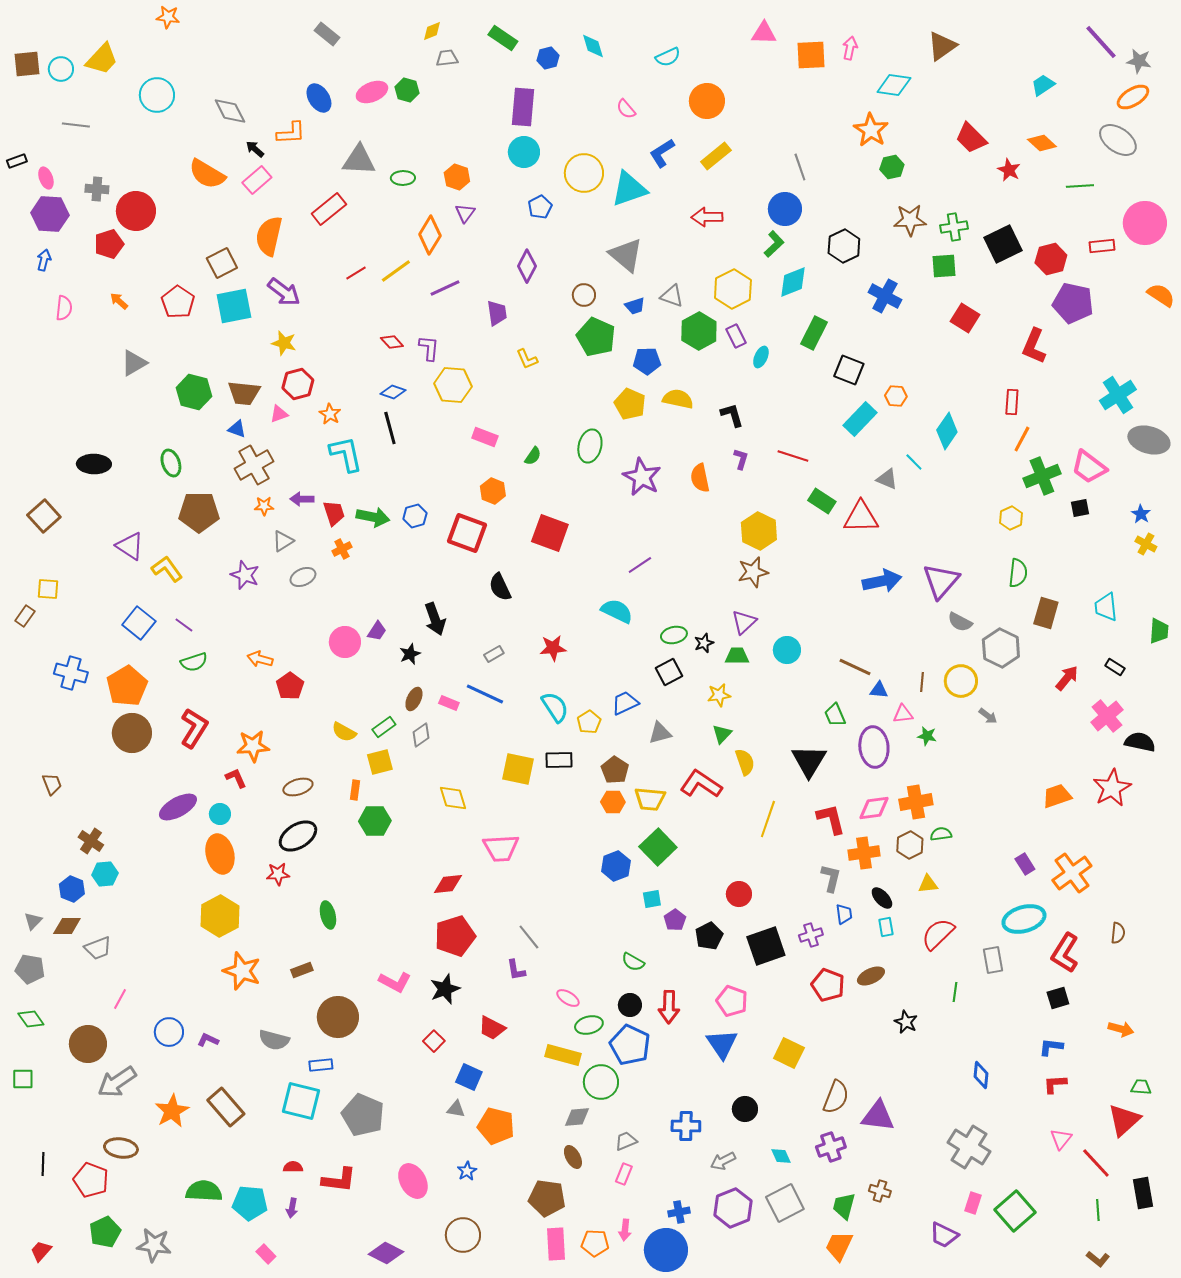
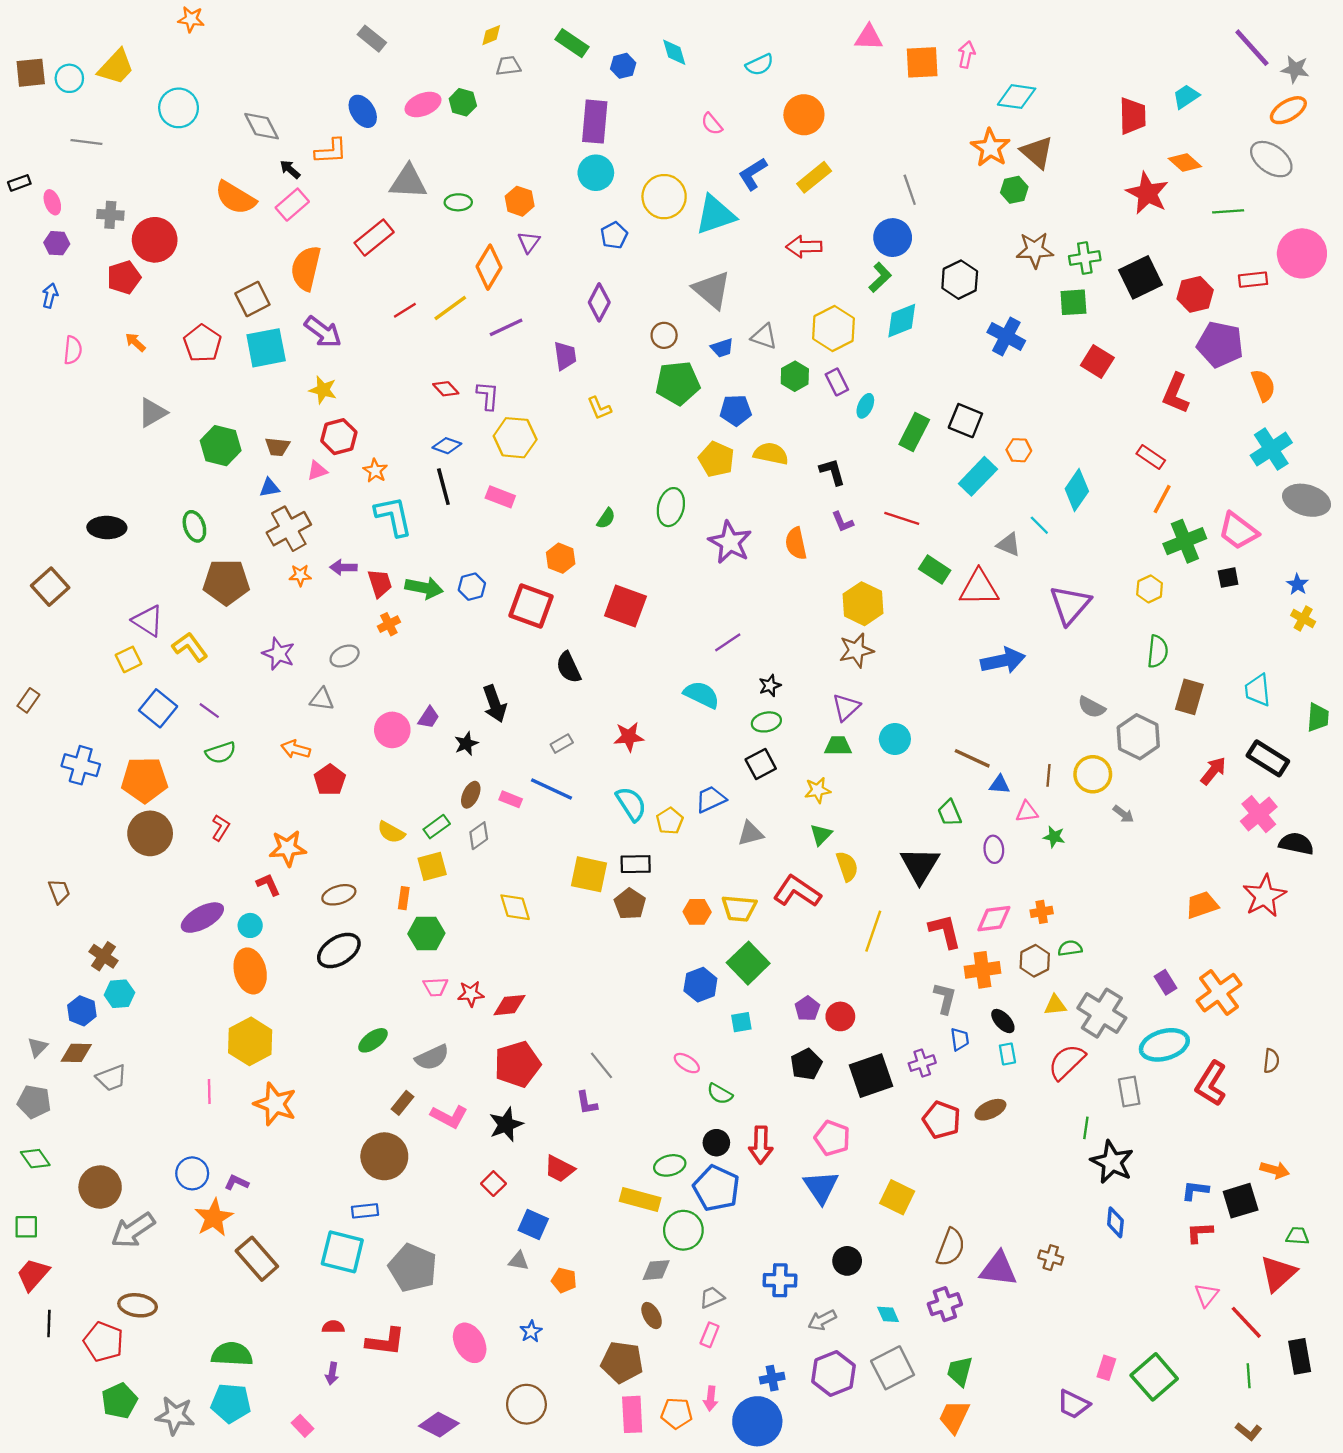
brown triangle: (942, 46) -> (1037, 152), moved, turned -44
red trapezoid: (971, 138) -> (1133, 116), moved, turned -136
red star: (1009, 170) -> (1147, 193), size x1.6
purple hexagon: (50, 214) -> (57, 243), size x0.6
orange semicircle: (1161, 295) -> (1263, 385), moved, turned 36
green hexagon: (699, 331) -> (795, 376), size x0.7
green rectangle: (814, 333) -> (914, 432), moved
green pentagon: (596, 337) -> (678, 383), turned -30
brown trapezoid: (244, 393) -> (277, 447), size x0.7
red rectangle: (1012, 402) -> (1151, 457), turned -60
blue triangle: (237, 429) -> (269, 488), turned -30
pink rectangle: (485, 437) -> (500, 497), moved
purple L-shape: (741, 459) -> (843, 522), turned 140
gray triangle: (283, 541) -> (322, 699), moved, turned 40
purple triangle: (941, 581) -> (1070, 605), moved
yellow square: (48, 589) -> (128, 659), moved, turned -30
black star: (704, 643) -> (770, 686), moved
black rectangle: (1115, 667) -> (1268, 758), size x1.8
orange pentagon: (127, 686) -> (144, 780), turned 30
red L-shape: (194, 728) -> (221, 828), size x0.6
purple ellipse: (874, 747) -> (994, 849), size x0.6
brown pentagon: (615, 770) -> (630, 904), moved
orange cross: (916, 802) -> (1042, 912), size x0.6
pink trapezoid: (501, 848) -> (436, 987), moved, size x0.6
red star: (278, 874) -> (471, 994), moved
green ellipse: (328, 915) -> (373, 1040), turned 68
purple pentagon: (675, 920) -> (807, 1009), moved
brown rectangle: (302, 970) -> (403, 1103), moved, turned -30
pink ellipse: (568, 998) -> (687, 1063), moved
black square: (1058, 998) -> (1241, 1201), moved, size x1.4
pink line: (120, 999) -> (209, 1092), moved, turned -30
black star: (906, 1022) -> (1112, 1162), moved, size x1.6
gray semicircle: (274, 1040) -> (432, 1057), moved, turned -40
orange star: (172, 1111) -> (214, 1218), moved
orange pentagon: (496, 1126) -> (564, 1280), size x0.6
gray cross: (969, 1147) -> (1102, 1013), moved
brown cross: (880, 1191) -> (1051, 1258), moved
cyan pentagon: (250, 1203) -> (231, 1403), moved
red trapezoid: (41, 1251) -> (33, 1275), moved, size x1.4

